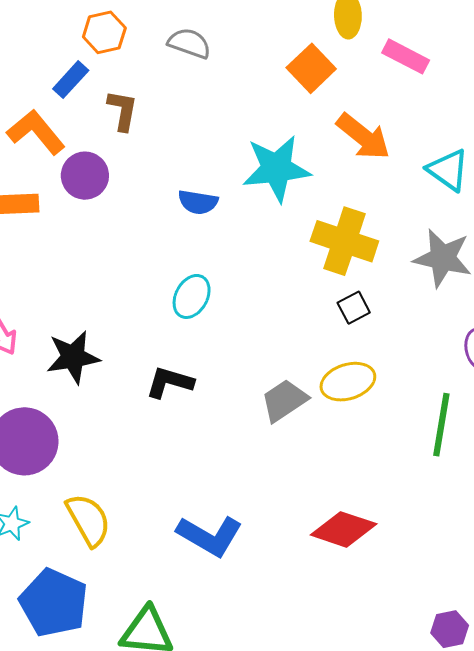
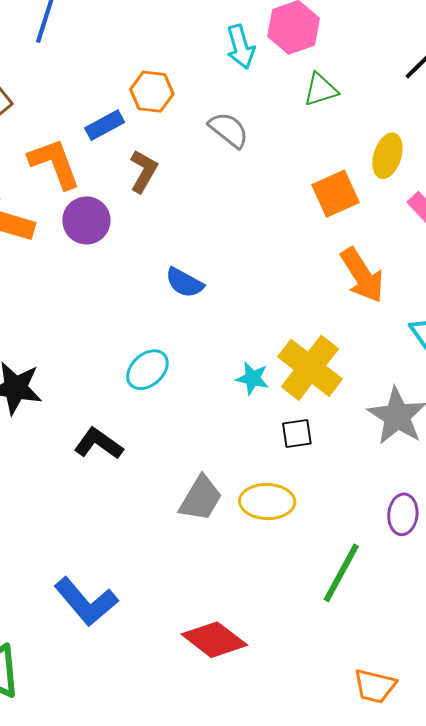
cyan star: (276, 169) -> (252, 378), moved, size x0.5
gray trapezoid: (284, 400) -> (201, 498), turned 135

